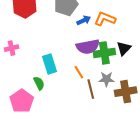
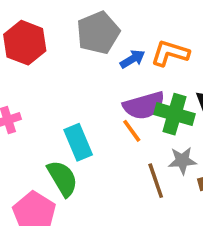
green cross: (104, 53) -> (174, 114), turned 30
orange line: (79, 72) -> (132, 131), moved
green semicircle: (39, 83) -> (62, 178), size x1.5

